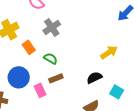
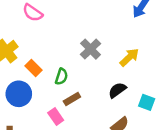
gray cross: (52, 27) -> (91, 49), moved
green semicircle: (51, 59) -> (61, 77), turned 88
blue circle: (19, 77) -> (19, 94), moved

